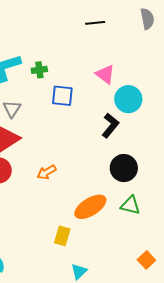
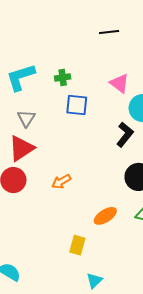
green cross: (39, 70) -> (63, 78), moved
orange ellipse: (90, 207) -> (105, 216), size x0.7

